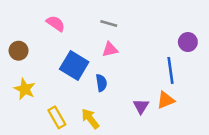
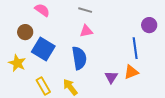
brown circle: (19, 51) -> (25, 32), moved
blue square: (74, 66) -> (43, 49), moved
blue semicircle: (101, 83) -> (79, 58), size x1.6

